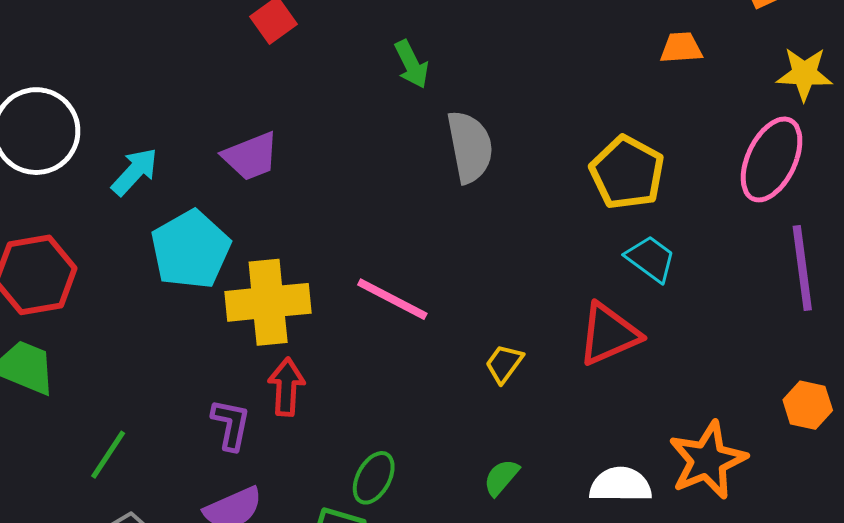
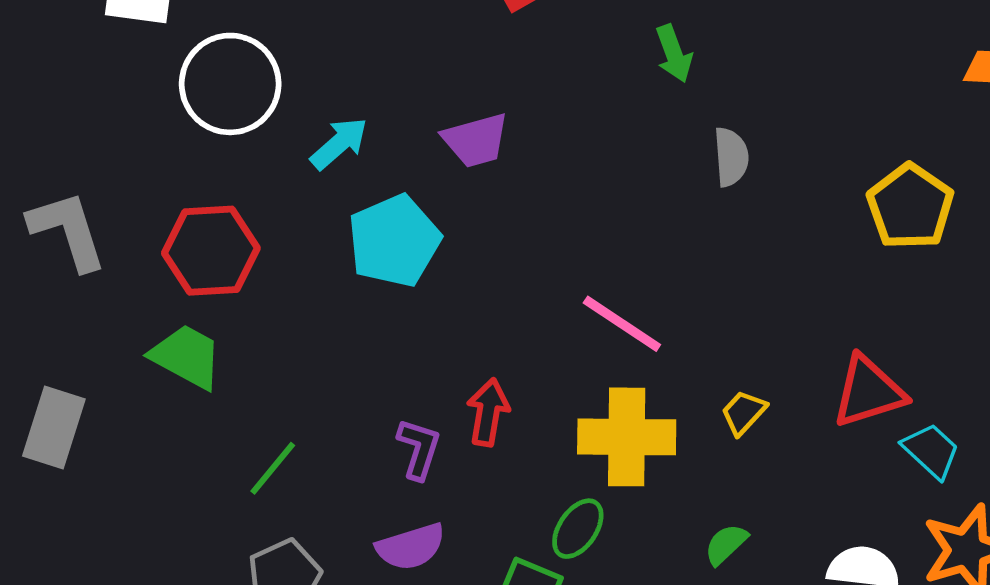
gray semicircle: (470, 147) -> (731, 157), size x0.7
cyan trapezoid: (651, 259) -> (931, 451), moved
yellow cross: (268, 302) -> (627, 437), moved

